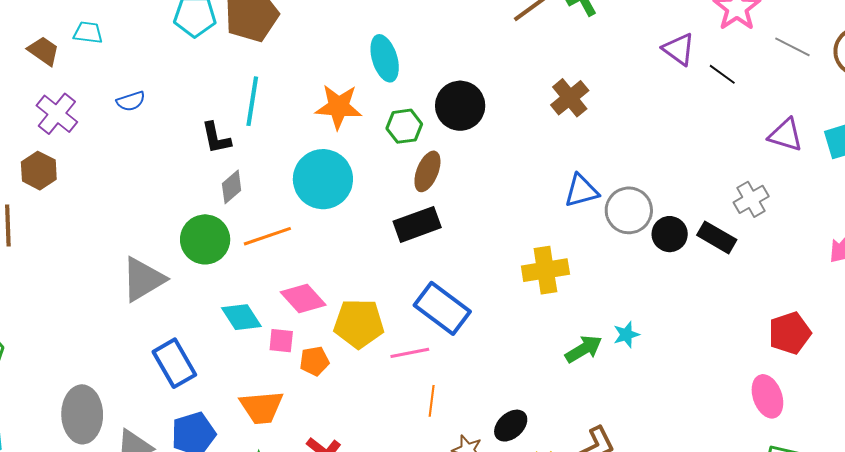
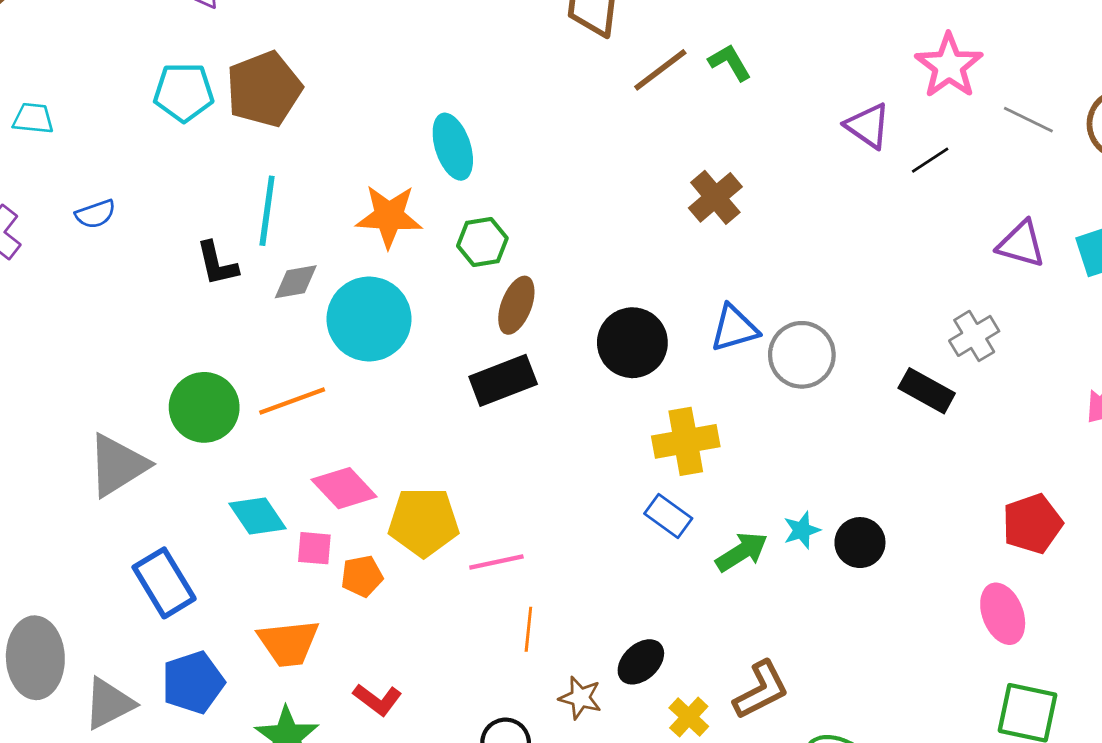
black line: (722, 74) -> (930, 160), turned -68
black circle: (460, 106) -> (632, 343), moved
gray diamond: (232, 187) -> (296, 282), moved, turned 32
black circle: (670, 234) -> (860, 543), moved
blue rectangle: (442, 308) -> (668, 516), moved, size x0.6

